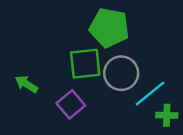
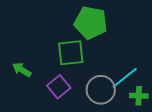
gray circle: (121, 73) -> (101, 90), moved

